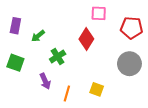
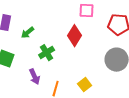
yellow square: (97, 89) -> (85, 85), turned 32

